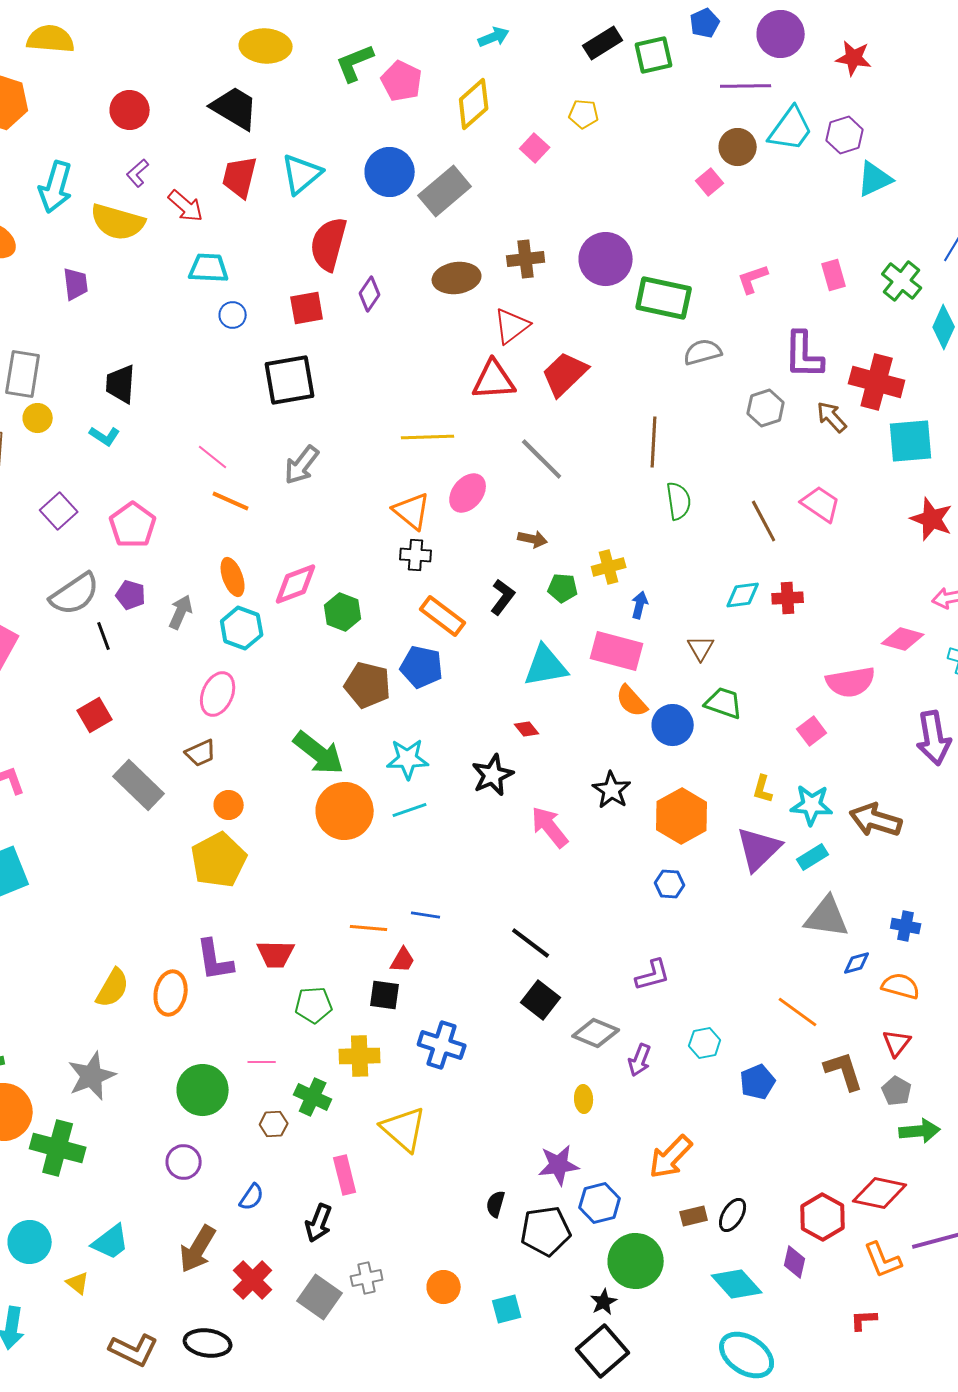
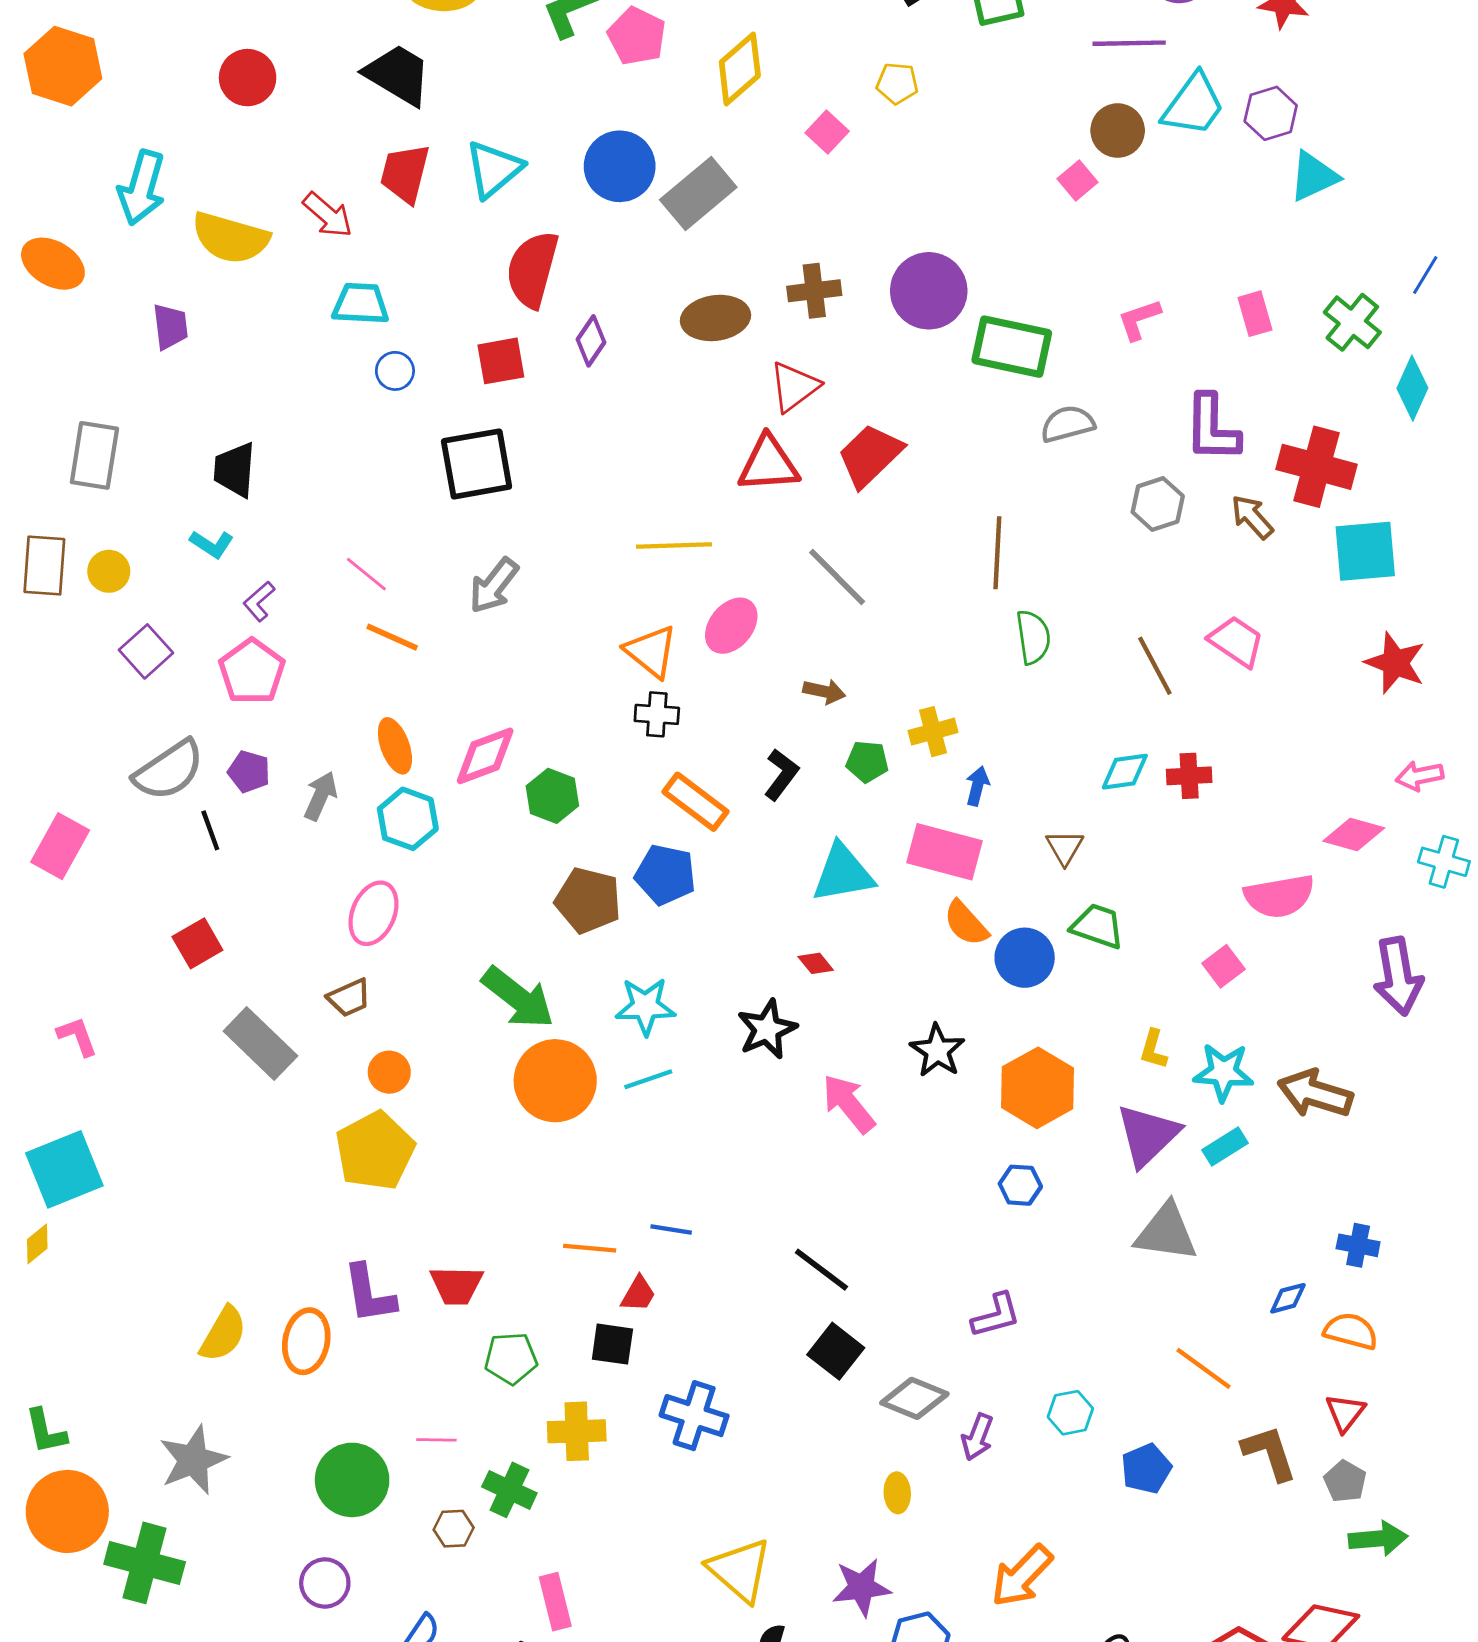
purple L-shape: (138, 173) -> (259, 601), moved
yellow circle: (38, 418) -> (109, 571), moved
gray triangle: (827, 917) -> (1166, 1232), moved
yellow triangle: (404, 1129) -> (740, 1570), moved

